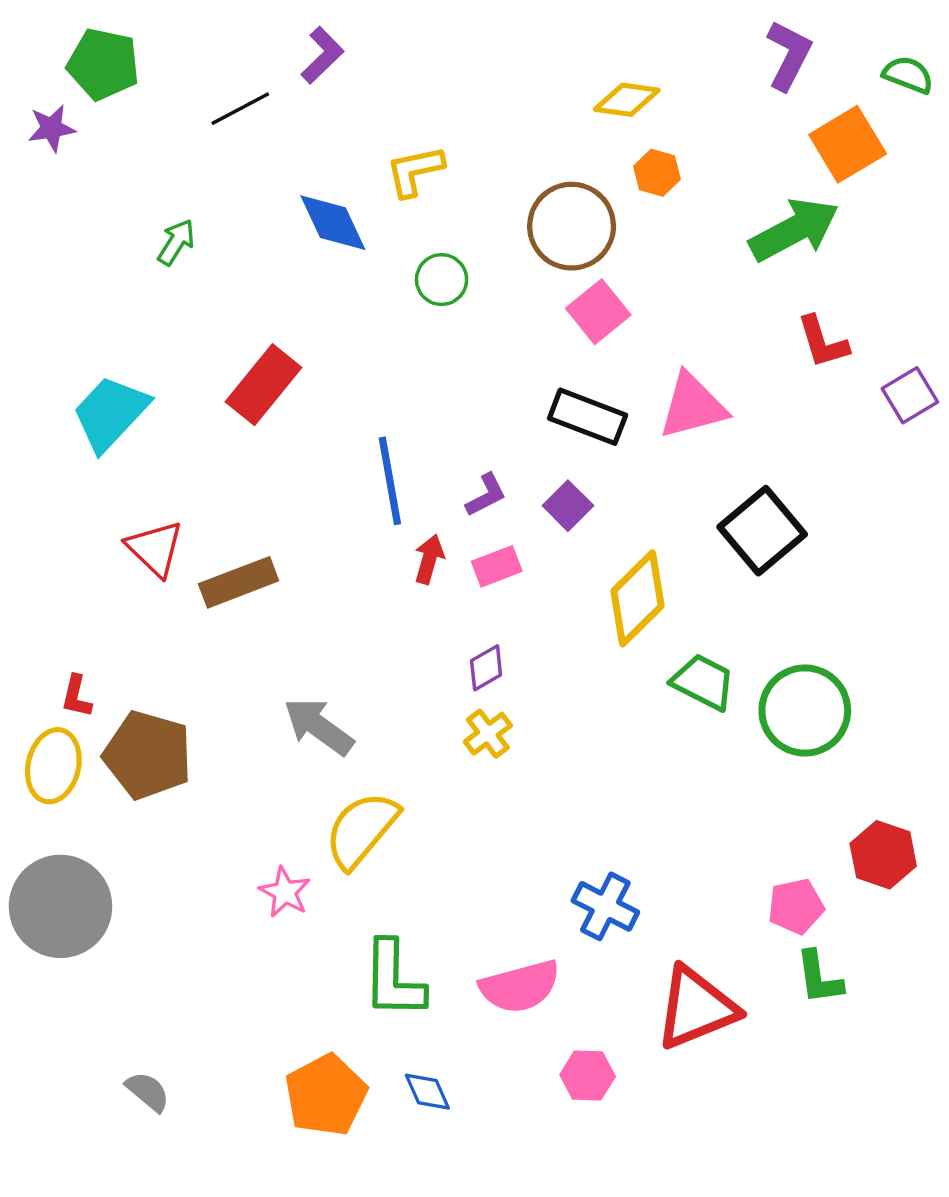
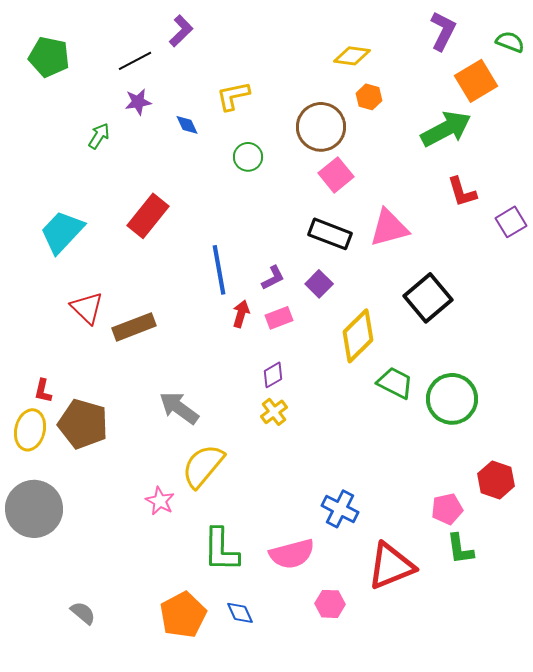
green pentagon: (103, 64) -> (49, 57), moved
purple star: (52, 128) -> (138, 102), moved
blue diamond: (333, 223) -> (187, 125), size x0.6

